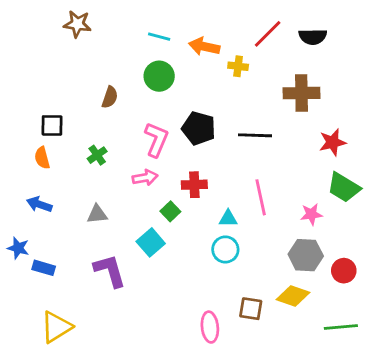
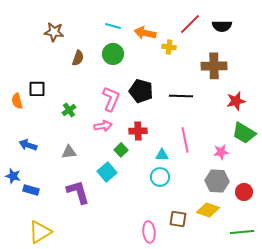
brown star: (77, 24) -> (54, 32), moved
brown semicircle: (110, 97) -> (78, 58), moved
orange semicircle: (42, 158) -> (17, 101), moved

